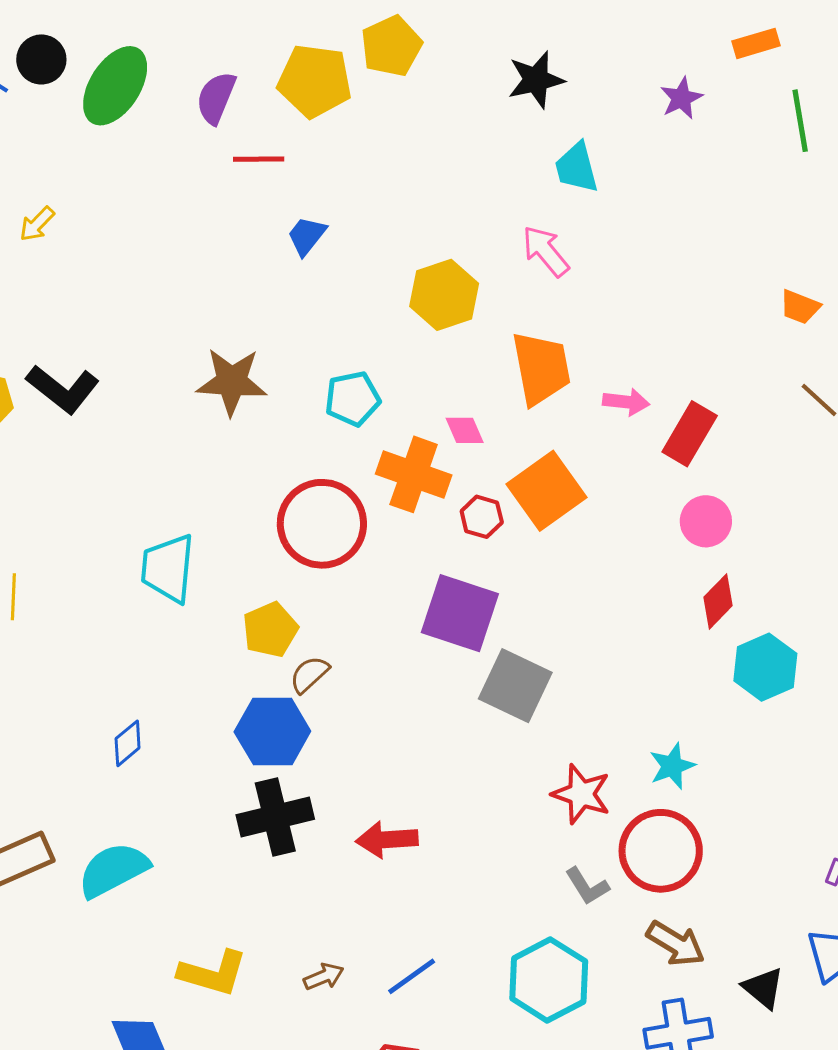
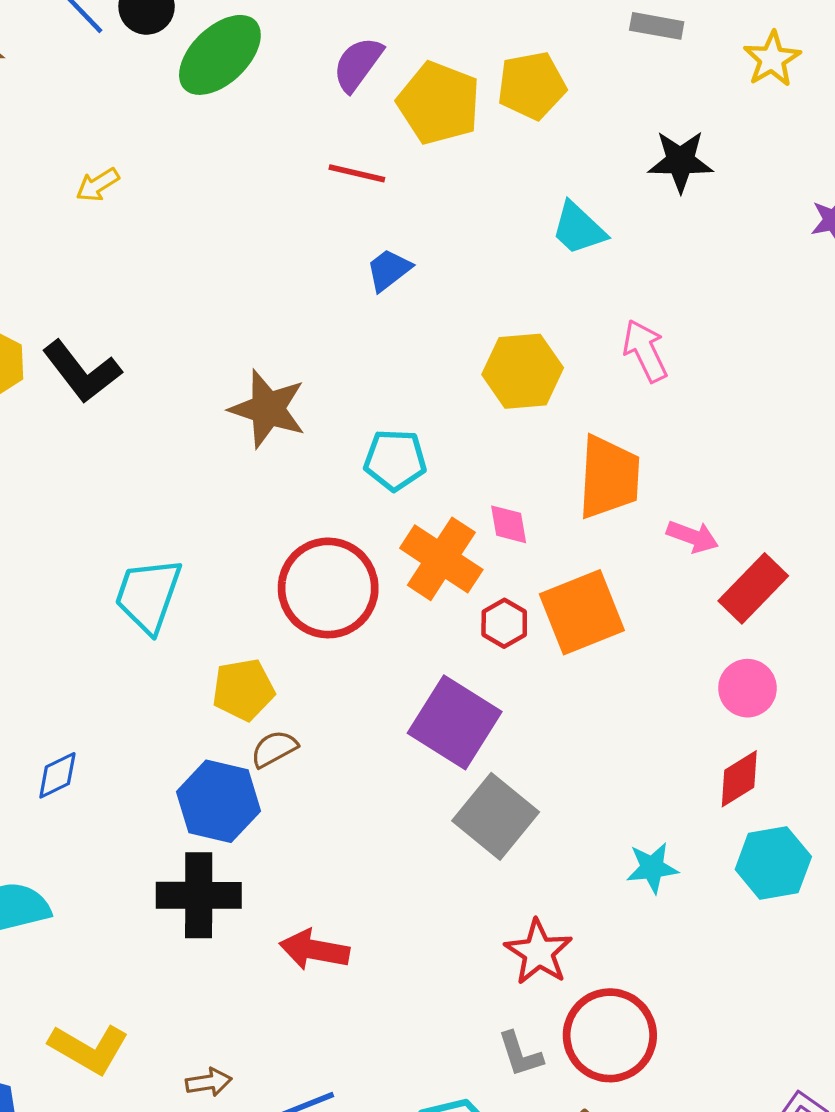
purple semicircle: (216, 98) -> (358, 64), moved
cyan trapezoid: (577, 168) -> (578, 229), moved, turned -46
cyan star: (672, 766) -> (652, 868), moved

